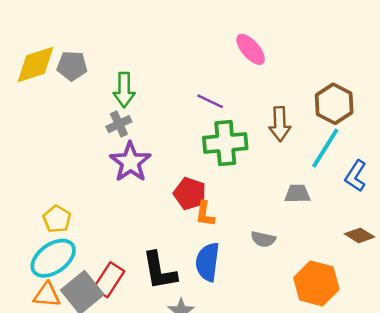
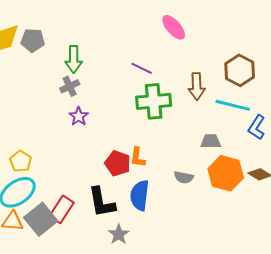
cyan line: (325, 148) -> (233, 105), turned 72
purple star: (130, 162) -> (79, 116), size x0.6
red pentagon: (190, 194) -> (118, 163), moved
orange hexagon: (316, 283) -> (226, 173), moved

